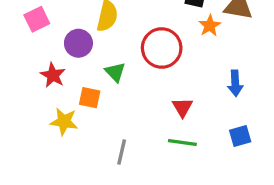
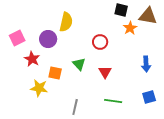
pink square: (37, 19) -> (17, 38), moved
red circle: (162, 48) -> (100, 42), size x0.6
green triangle: (115, 72) -> (79, 64), moved
red triangle: (182, 107) -> (105, 72), moved

